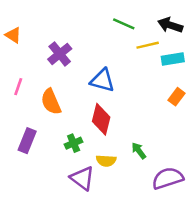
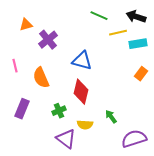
orange triangle: (13, 35) -> (26, 25), moved, turned -48
pink line: (18, 87) -> (15, 66), turned -32

